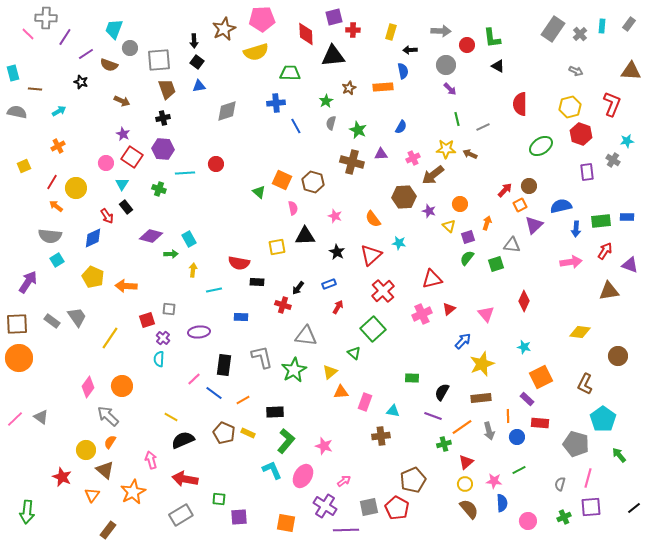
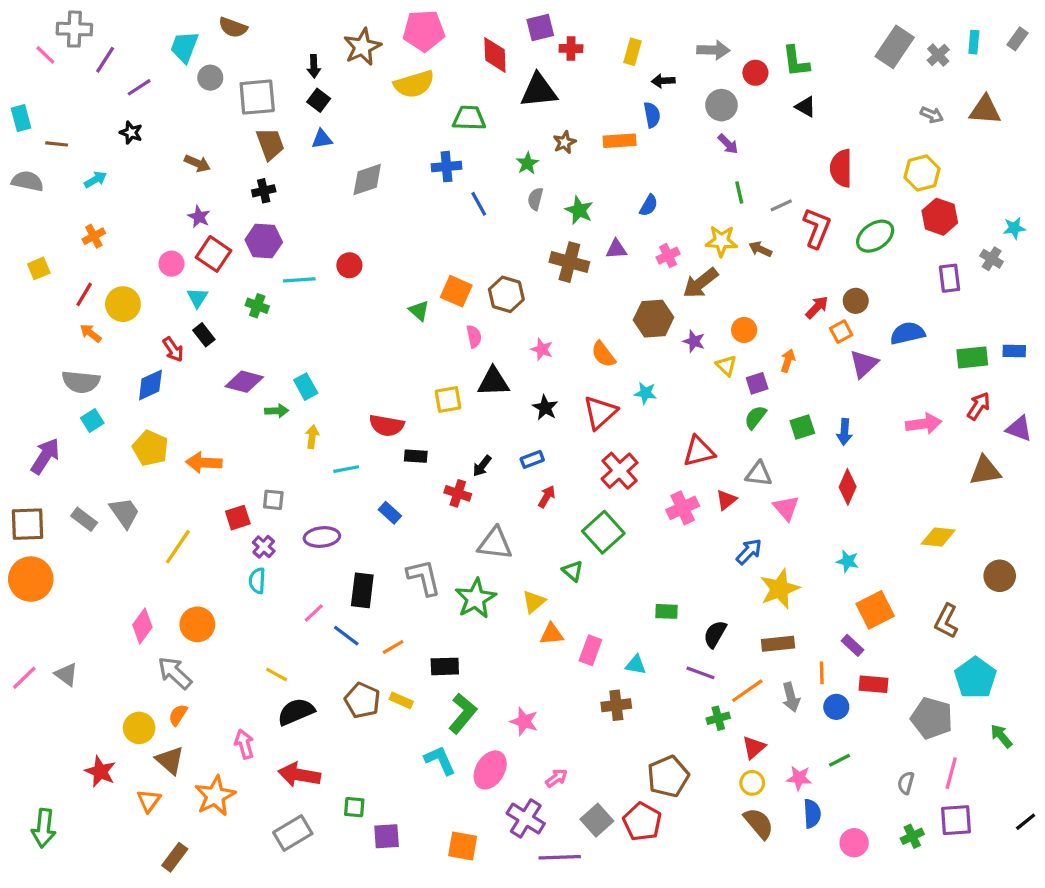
brown semicircle: (109, 65) -> (233, 27), moved
brown triangle: (631, 71) -> (985, 110), moved
red L-shape: (612, 104) -> (817, 228), moved
blue arrow: (576, 229) -> (844, 432), moved
gray triangle: (512, 245) -> (759, 474), moved
blue rectangle: (241, 317) -> (390, 513), turned 40
gray square: (369, 507) -> (597, 820), turned -30

